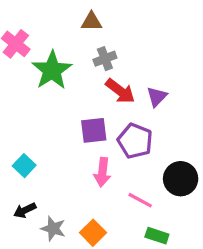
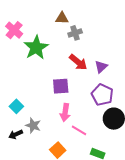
gray cross: (105, 59) -> (75, 33), moved
purple pentagon: (135, 141) -> (102, 95), moved
pink line: (140, 200) -> (79, 130), moved
gray star: (53, 229) -> (33, 125), moved

